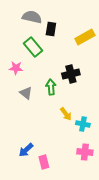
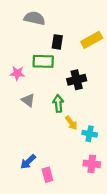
black rectangle: (51, 29) -> (57, 42), moved
green rectangle: (33, 47) -> (43, 61), moved, turned -48
green arrow: (51, 87) -> (58, 103), moved

